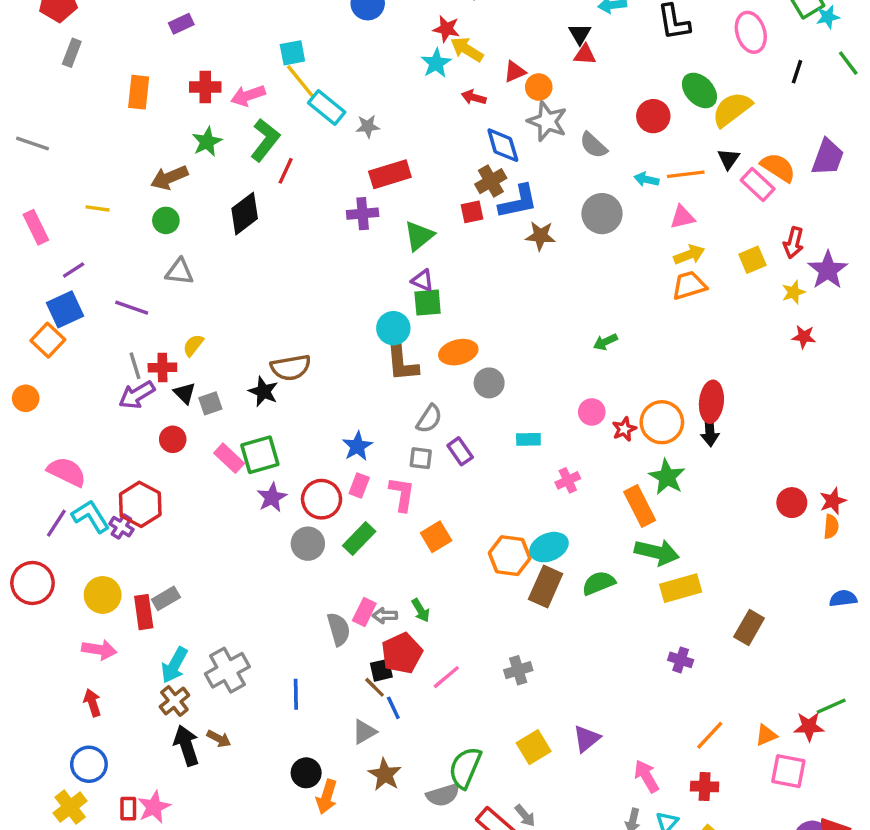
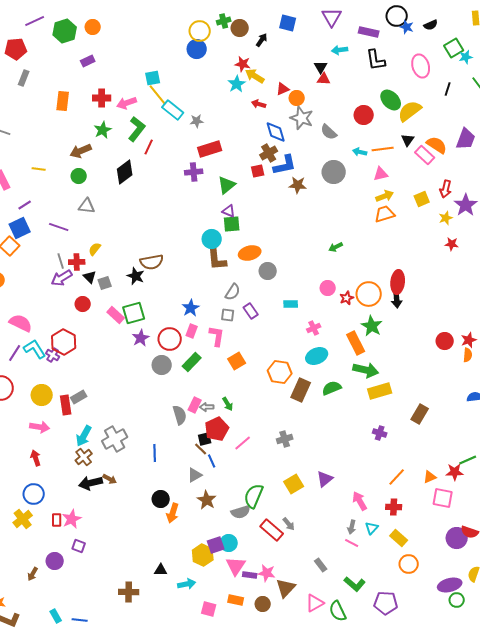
cyan ellipse: (549, 547) -> (317, 356), moved
black arrow: (186, 745) -> (91, 483), turned -85

